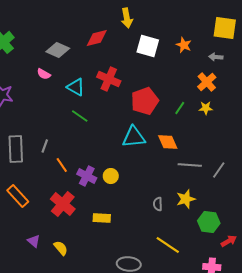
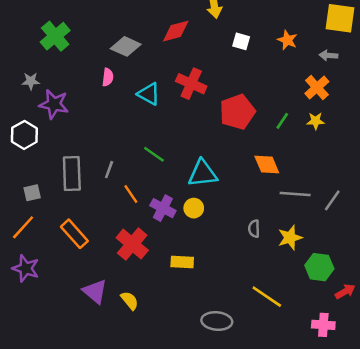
white square: (148, 46) -> (241, 41), size x0.6
pink semicircle: (44, 74) -> (108, 77), turned -112
green line: (80, 116) -> (154, 154), moved
cyan triangle: (134, 137) -> (203, 173), moved
gray semicircle: (158, 204) -> (254, 229), moved
purple triangle: (34, 241) -> (95, 291), size x1.5

